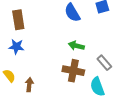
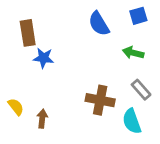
green arrow: (76, 46) -> (133, 53), moved
blue star: (16, 47) -> (43, 58), moved

